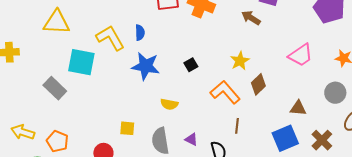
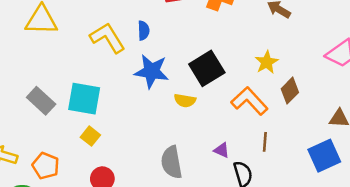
cyan square: (81, 62) -> (84, 99), moved
black square: (191, 65) -> (207, 68), size x2.0
yellow semicircle: (169, 104) -> (185, 101), moved
yellow square: (127, 128) -> (90, 136), moved, turned 35
purple triangle: (191, 139) -> (222, 150), moved

